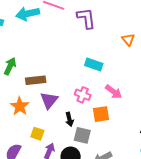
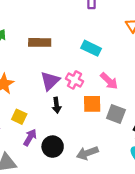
brown rectangle: (36, 80) -> (40, 42), moved
purple triangle: (49, 100) -> (50, 81), moved
gray square: (82, 135) -> (116, 114), moved

